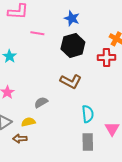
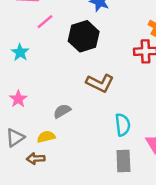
pink line: (37, 33) -> (45, 22), moved, turned -48
black hexagon: (73, 45) -> (84, 36), moved

